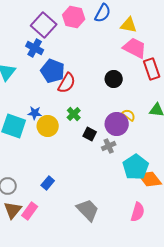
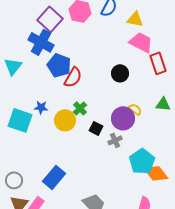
blue cross: (35, 48) -> (41, 42), size x1.4
yellow circle: (48, 126) -> (65, 120), moved
blue rectangle: (48, 183) -> (54, 177), size x1.6

